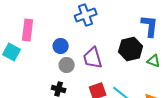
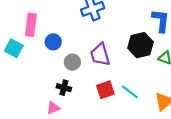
blue circle: (61, 46) -> (53, 42), moved

